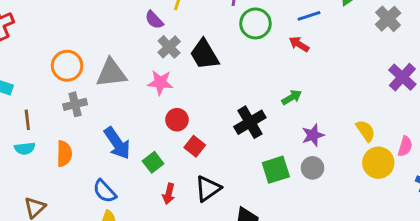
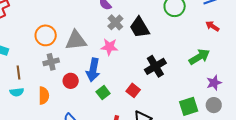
red arrow: (299, 44) -> (212, 26), moved
green arrow: (292, 97) -> (199, 57), size x1.5
red circle: (177, 120) -> (71, 81), moved
black cross: (250, 122) -> (155, 66), moved
blue arrow: (117, 143) -> (93, 70), moved, turned 45
green square: (153, 162) -> (103, 93), moved

